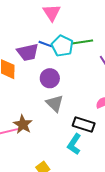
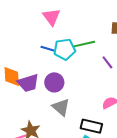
cyan pentagon: (62, 46) -> (64, 49), turned -30
purple trapezoid: (28, 52) -> (28, 83), moved

